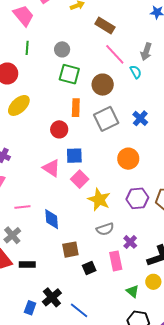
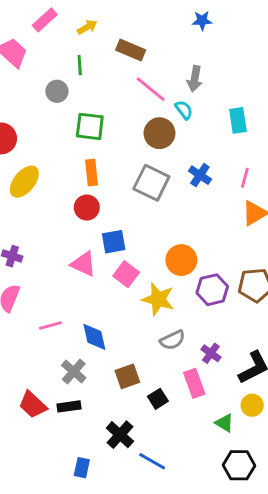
green line: (27, 48) -> (80, 65), moved
gray circle: (62, 49) -> (57, 91), moved
brown circle: (103, 85) -> (159, 133), moved
orange rectangle: (76, 108) -> (92, 173), moved
gray square: (106, 119) -> (151, 183), turned -30
orange circle: (128, 159) -> (181, 260), moved
gray cross: (12, 235) -> (74, 372), moved
black cross: (52, 297) -> (120, 435), moved

